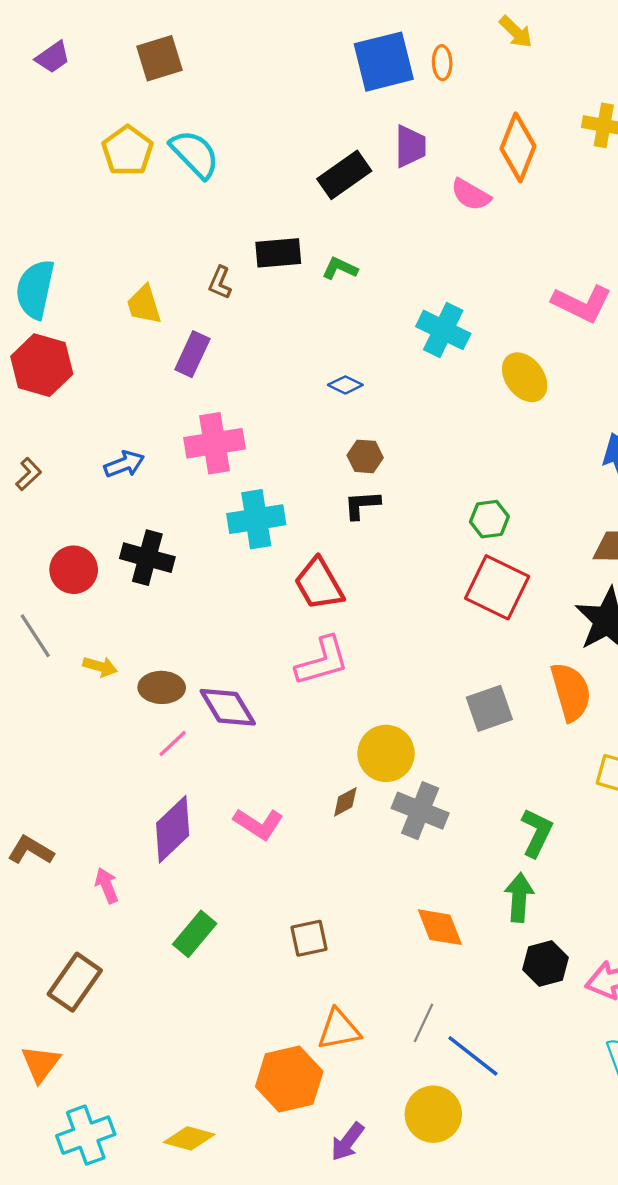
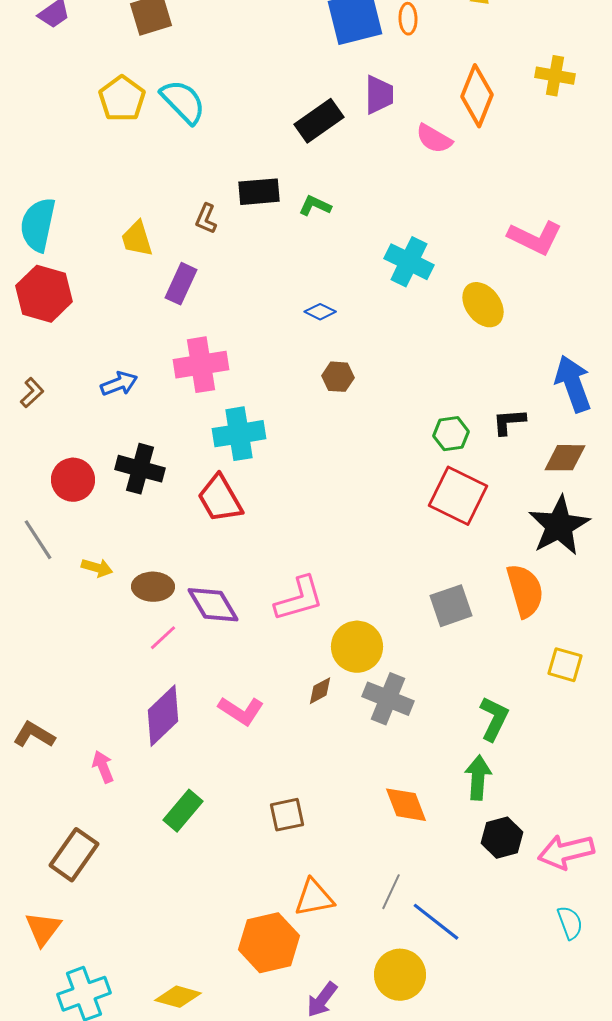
black L-shape: (362, 505) -> (509, 422), moved
red trapezoid: (319, 584) -> (220, 499), moved
pink L-shape: (322, 661) -> (299, 599), moved

